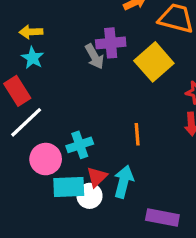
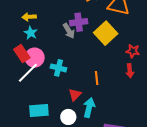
cyan cross: (80, 145) -> (58, 68), moved, turned 35
pink circle: (46, 159) -> (35, 58), moved
red triangle: (97, 177) -> (75, 95), moved
cyan rectangle: (69, 187) -> (39, 111), moved

